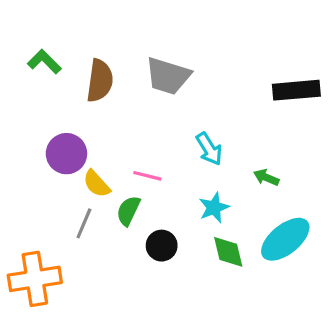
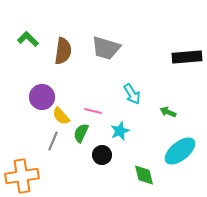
cyan star: (214, 208) -> (120, 131), moved
green diamond: (228, 252) -> (144, 175), moved

